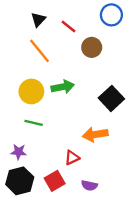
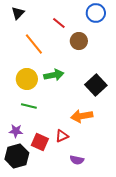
black triangle: (38, 20) -> (18, 13), moved
red square: (55, 181) -> (40, 142), moved, turned -36

